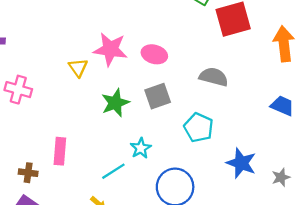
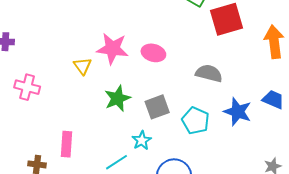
gray square: (158, 96) -> (157, 107), moved
blue star: (241, 163) -> (238, 112), moved

